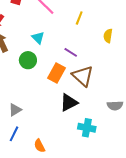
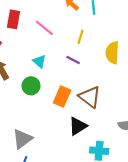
yellow semicircle: (108, 36) -> (112, 53), size x1.5
purple line: (71, 52) -> (73, 60), moved
gray triangle: (15, 110) -> (22, 139), size x1.5

